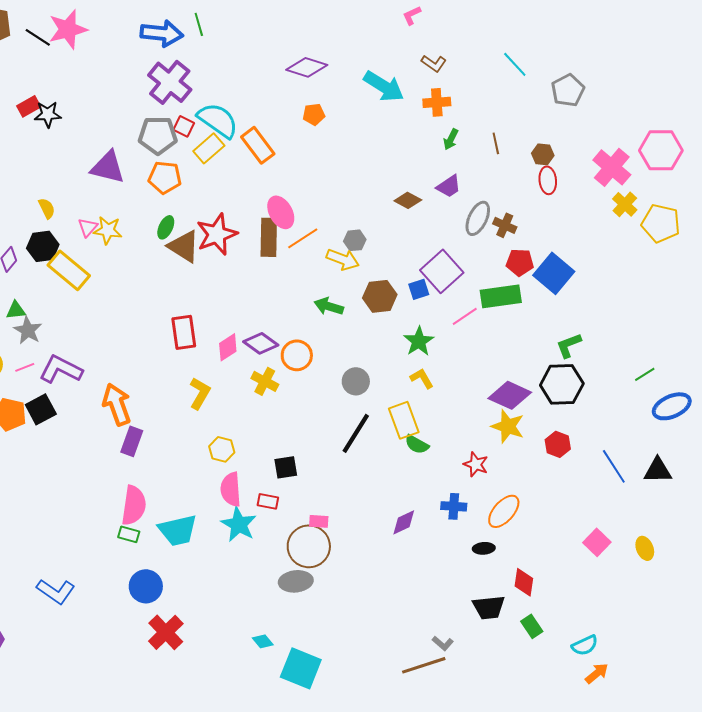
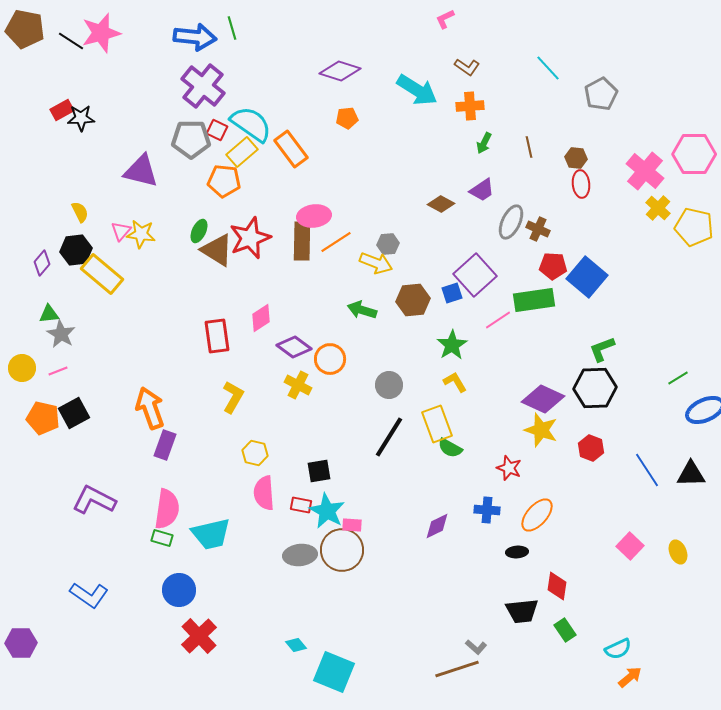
orange pentagon: (165, 177) -> (224, 181), moved
pink ellipse: (281, 212) -> (314, 216), turned -68
pink diamond: (228, 347) -> (261, 318), moved
purple L-shape: (61, 369) -> (94, 500), moved
cyan star: (239, 524) -> (327, 511), moved
gray ellipse: (296, 581) -> (300, 555), moved

